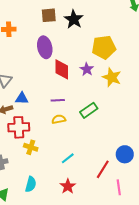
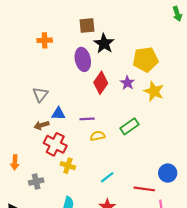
black star: (74, 19) -> (104, 44), moved
red diamond: (62, 69) -> (101, 83), turned 35
purple line: (58, 100) -> (87, 119), moved
red cross: (19, 127) -> (55, 144), turned 30
red line: (103, 169) -> (144, 189), turned 66

